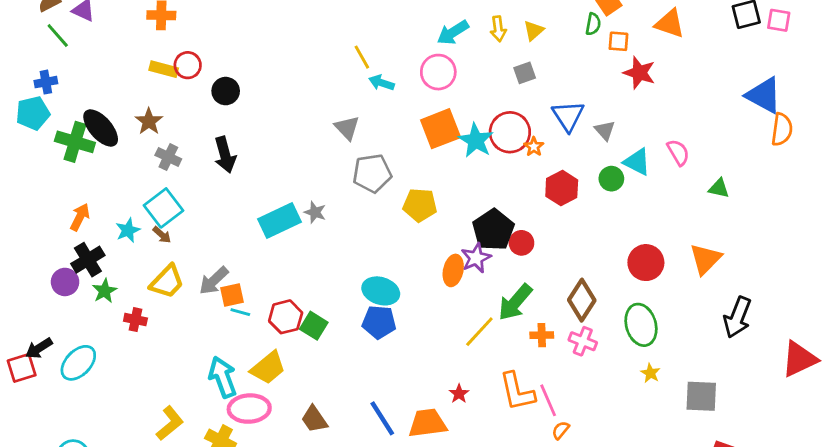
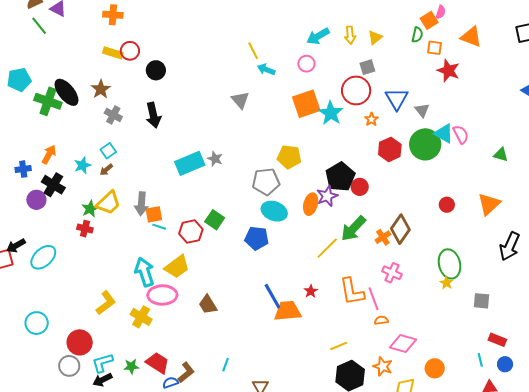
pink circle: (438, 72) -> (306, 64), size x0.7
blue cross: (46, 82) -> (23, 169), moved
red circle: (510, 132) -> (356, 90), moved
pink semicircle: (678, 152) -> (461, 134), moved
gray pentagon: (372, 173) -> (266, 182), moved
green circle: (611, 179) -> (425, 144), size x1.8
cyan square: (164, 208) -> (108, 151), size x0.6
brown arrow: (162, 235) -> (106, 170), turned 96
black cross: (88, 260) -> (53, 185), turned -30
red circle: (646, 263) -> (447, 205), size x0.6
gray arrow: (214, 281) -> (141, 204), turned -45
green star: (105, 291) -> (90, 209), moved
cyan ellipse: (381, 291) -> (274, 211), moved
green ellipse: (641, 325) -> (450, 264), moved
green square: (314, 326) -> (215, 220), moved
orange cross: (542, 335) -> (383, 237), moved, turned -35
pink cross: (583, 341) -> (392, 273), moved
gray square: (701, 396) -> (482, 301), size x0.7
blue line: (382, 418) -> (272, 296), moved
orange semicircle: (561, 430) -> (381, 320), turned 40

